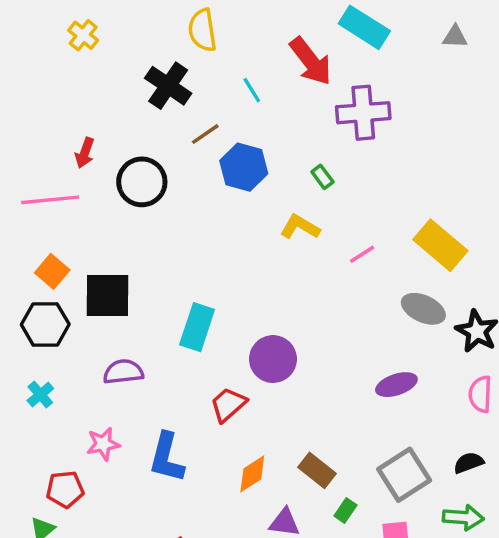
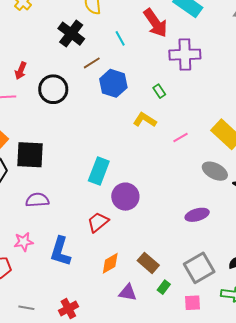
cyan rectangle: (197, 327) -> (99, 171), moved

